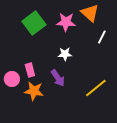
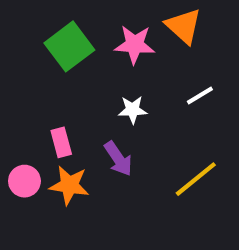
white line: (102, 37) -> (200, 95), moved, turned 32
pink circle: (12, 79) -> (24, 181), moved

